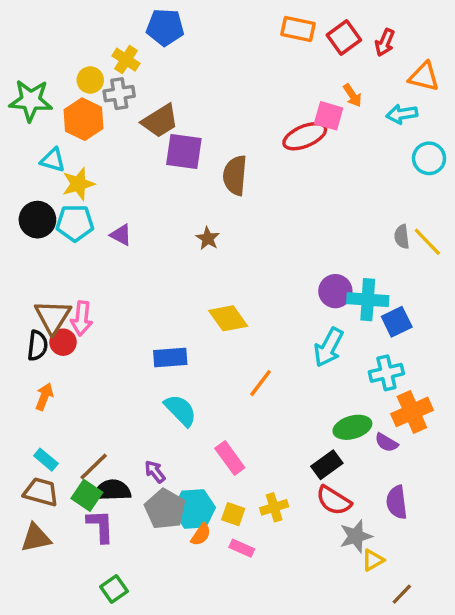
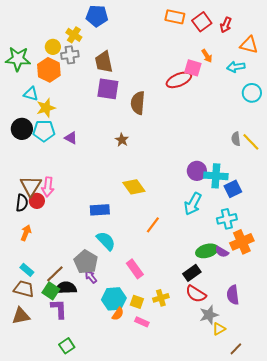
brown trapezoid: (160, 121) -> (104, 62), moved, turned 110
purple semicircle: (386, 443) -> (222, 252), moved
gray pentagon: (165, 509) -> (86, 262), moved

